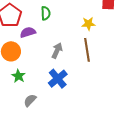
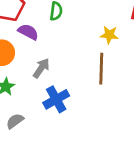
purple semicircle: (28, 32) -> (28, 32), turned 35
gray arrow: (57, 51) -> (41, 68), moved

